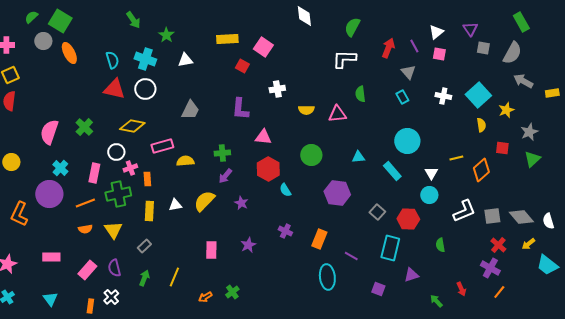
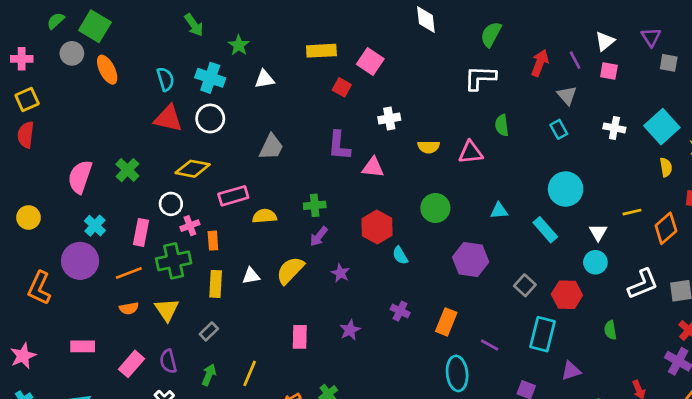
pink triangle: (263, 137) -> (373, 167), moved

